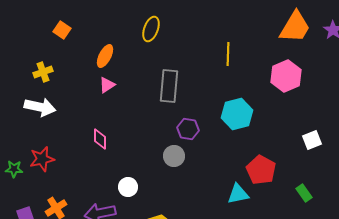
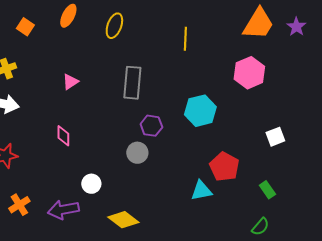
yellow line: (228, 54) -> (185, 39), moved
orange ellipse: (105, 56) -> (68, 16), moved

